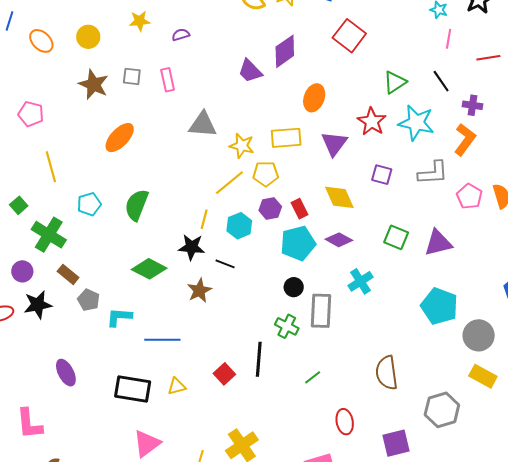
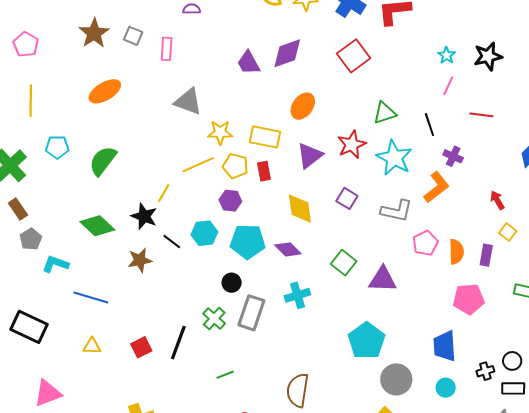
yellow star: (242, 146) -> (220, 132), turned -30
red rectangle: (299, 209) -> (264, 171), moved
cyan hexagon: (239, 226) -> (204, 233), moved
black rectangle: (133, 389) -> (29, 327), moved

